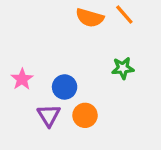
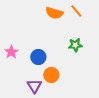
purple triangle: (49, 115) -> (34, 86), moved

